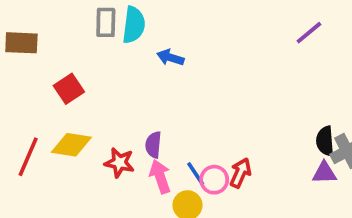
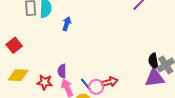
blue arrow: (170, 57) -> (67, 24), turned 96
red arrow: (240, 173) -> (110, 82), turned 56
purple triangle: (324, 173) -> (155, 78), size x1.5

